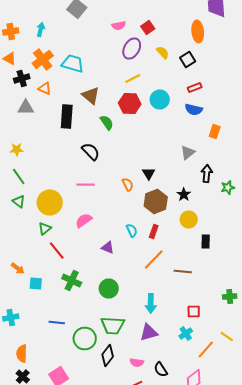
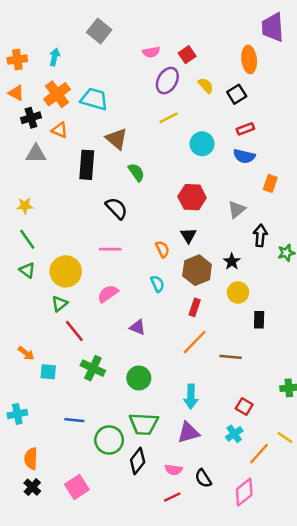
red hexagon: (130, 104) -> (192, 197), moved
cyan semicircle: (132, 230) -> (157, 284), moved
red square: (194, 312) -> (244, 407), turned 32

